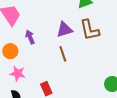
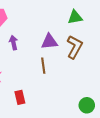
brown L-shape: (90, 30) -> (74, 47), turned -150

